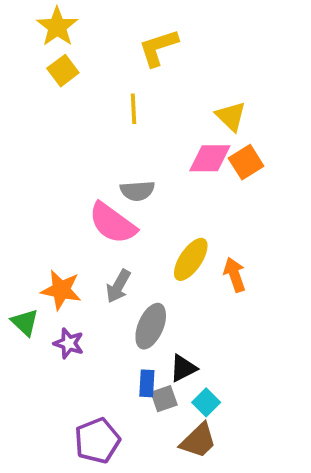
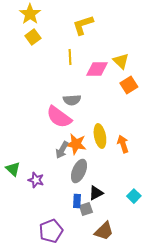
pink diamond: (210, 158) -> (97, 69), moved
yellow ellipse: (191, 259) -> (100, 136), turned -45
orange star: (61, 290) -> (76, 144), moved
cyan square: (206, 402) -> (134, 196), moved

